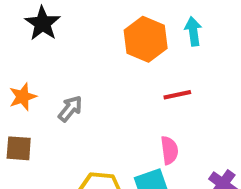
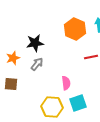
black star: (42, 23) -> (35, 43), moved, turned 30
pink semicircle: (169, 150) -> (66, 83), moved

